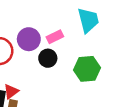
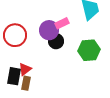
purple circle: (29, 39) -> (49, 30), moved

